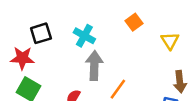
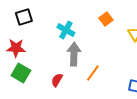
black square: (41, 33) -> (24, 17), moved

